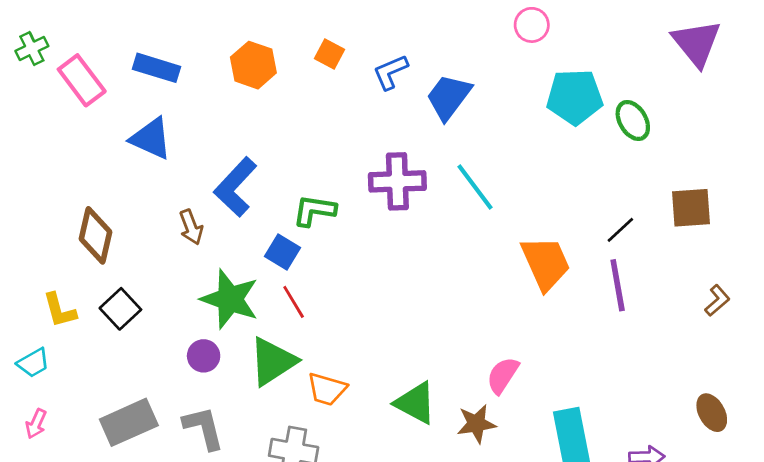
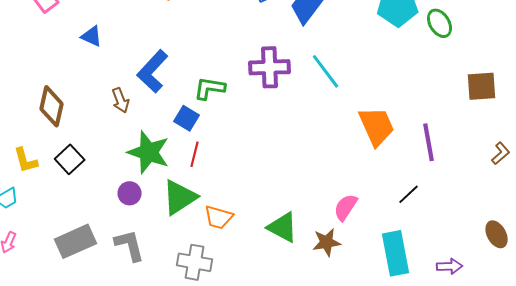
blue triangle: (151, 138) -> (92, 36), size x0.7
black line: (620, 230) -> (409, 194), moved
red line: (294, 302) -> (195, 154), turned 45

